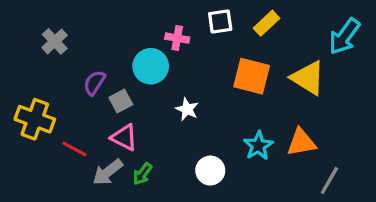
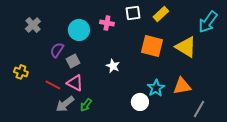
cyan circle: (151, 66) -> (79, 30), moved
yellow cross: (35, 119) -> (21, 72), size x0.6
red line: (75, 149) -> (53, 85), moved
white circle: (210, 171) -> (140, 102), moved

